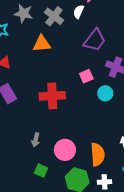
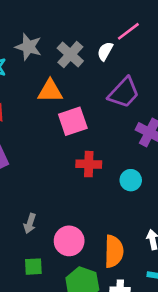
pink square: (86, 76) -> (73, 121), moved, size x1.5
cyan circle: (105, 93) -> (131, 180), moved
red cross: (52, 96) -> (89, 164), moved, size x0.7
green square: (41, 170) -> (33, 267), turned -32

